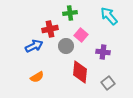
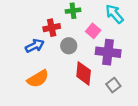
pink square: (81, 35) -> (93, 31), moved
purple cross: (103, 52) -> (108, 52), size x1.6
orange semicircle: (37, 77) -> (38, 79), size x1.5

